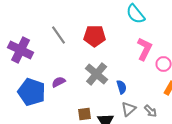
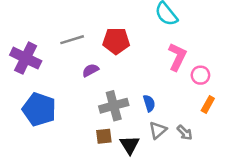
gray line: (59, 35) -> (72, 40), turned -72
gray cross: (97, 74) -> (114, 106), moved, turned 35
purple semicircle: (59, 82) -> (90, 70), moved

